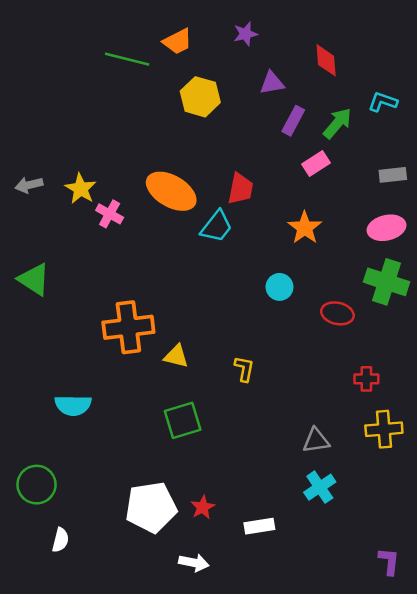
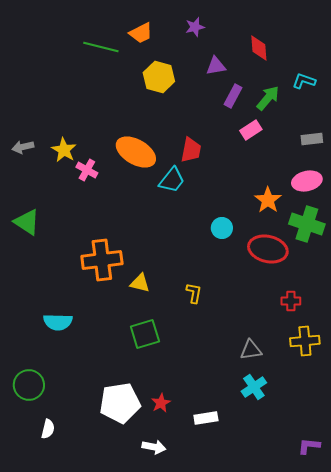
orange star: (305, 228) -> (268, 200), moved
red ellipse: (337, 313) -> (268, 249), size x1.5
purple L-shape: (389, 561) -> (309, 446), turned -90

